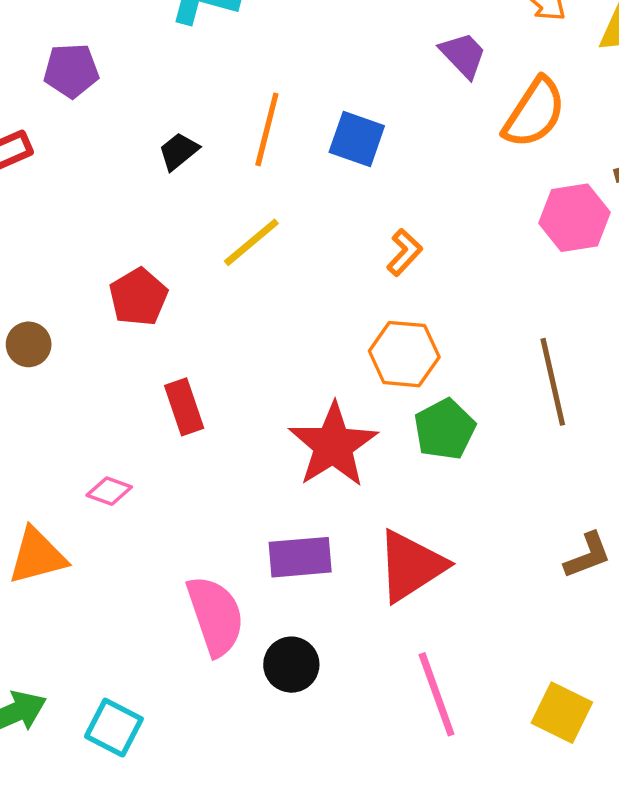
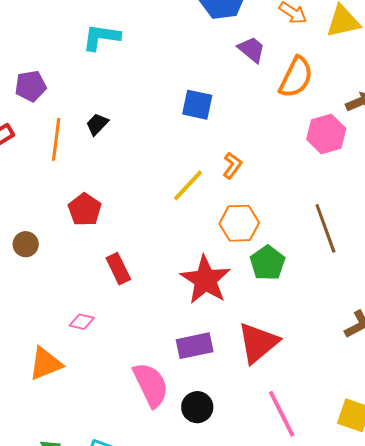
orange line: (267, 129) -> (56, 139), moved
yellow line: (251, 242) -> (188, 185), moved

